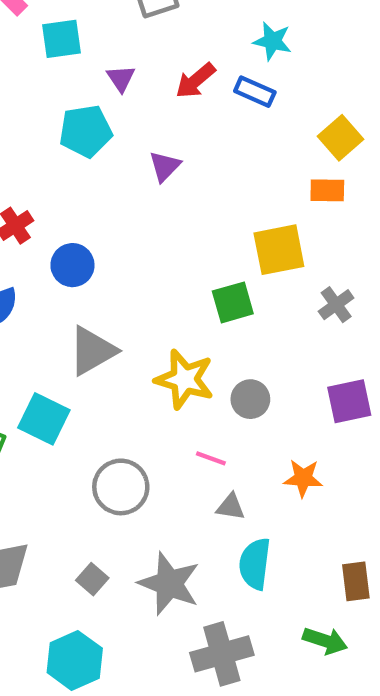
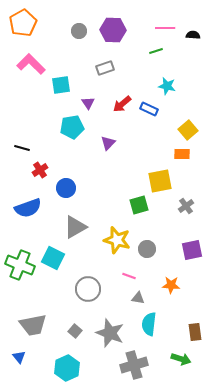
cyan star: (272, 41) -> (167, 86), moved

